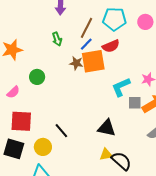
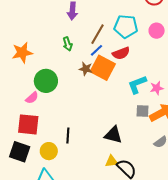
orange square: (93, 61) -> (103, 68), turned 35
green circle: (37, 77) -> (46, 81), size x1.5
cyan L-shape: (121, 87) -> (137, 84), moved
pink semicircle: (13, 92) -> (32, 98), moved
black line: (61, 131) -> (68, 136), turned 42

